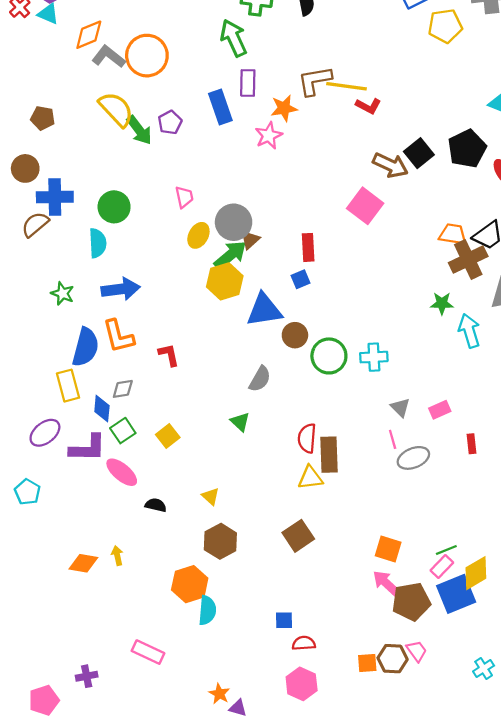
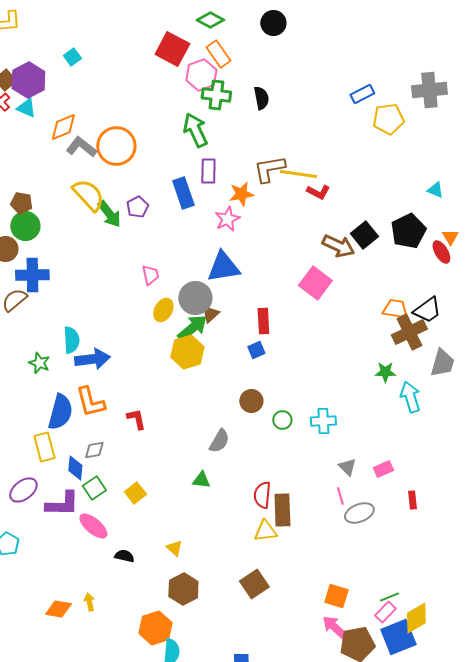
green circle: (114, 207) -> (25, 226), moved
cyan semicircle: (98, 243) -> (71, 340), moved
blue triangle: (264, 310) -> (223, 267), moved
green circle: (329, 356) -> (282, 420), size x0.6
green triangle: (240, 422) -> (201, 480), turned -36

